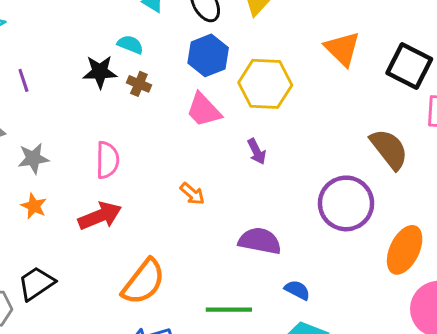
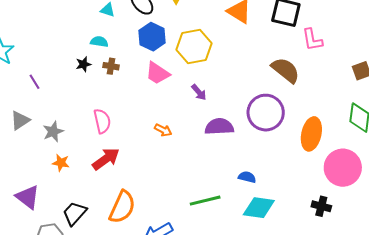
black star: (100, 72) -> (83, 64), size x0.7
purple semicircle: (260, 241) -> (219, 127), moved
orange semicircle: (143, 282) -> (122, 207), moved

